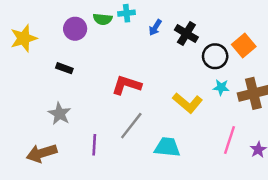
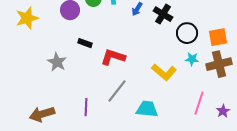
orange square: (244, 45) -> (218, 37), moved, turned 30
black rectangle: (64, 68) -> (85, 43), moved
gray star: (60, 114) -> (57, 62), moved

